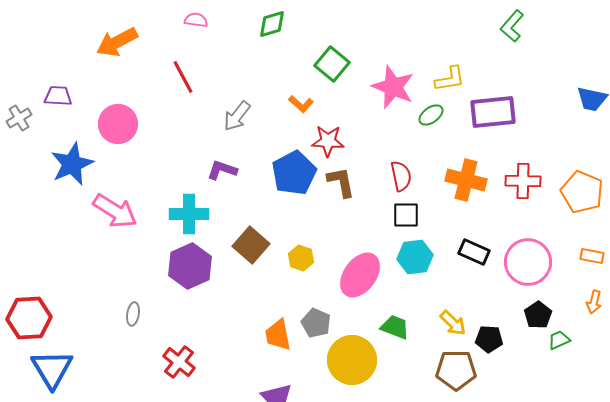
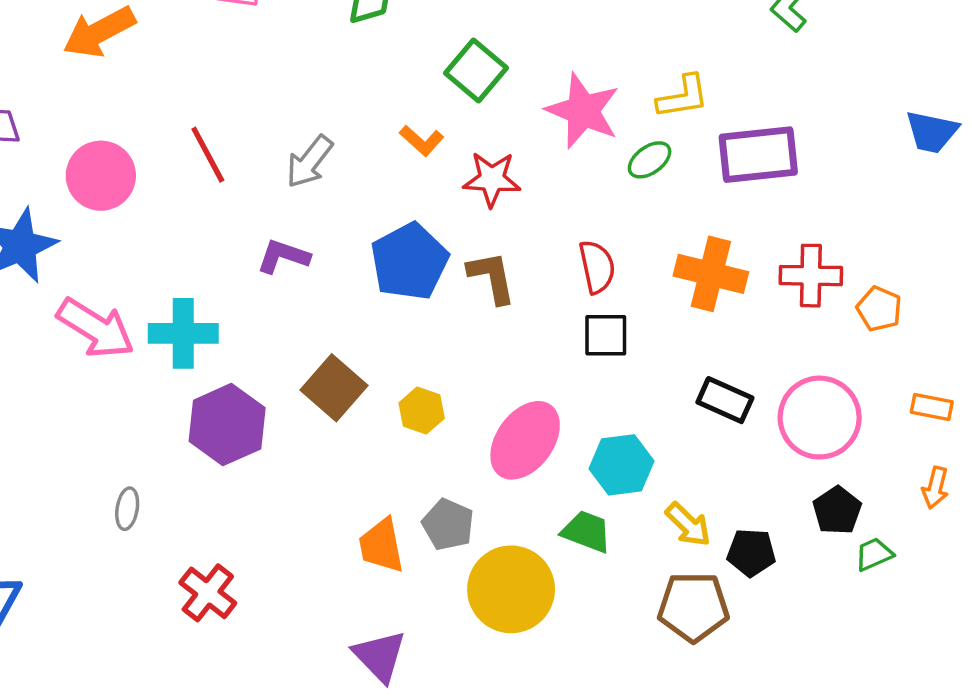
red line: (183, 77) -> (208, 155), moved
red star: (328, 141) -> (492, 179), moved
orange pentagon: (582, 192) -> (879, 309), moved, size x0.6
cyan cross: (189, 214) -> (183, 333), moved
cyan hexagon: (415, 257) -> (622, 465), moved

